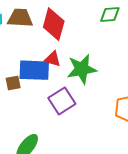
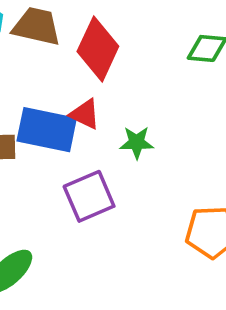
green star: (82, 69) -> (137, 143), size x0.6

